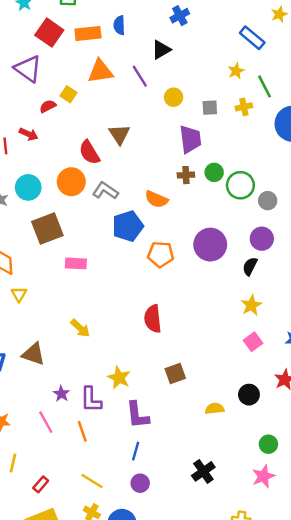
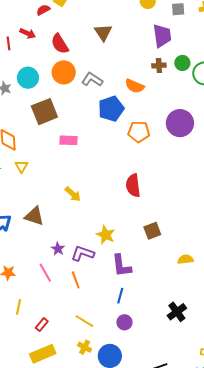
red semicircle: (89, 152) -> (60, 44), moved
purple L-shape: (91, 400) -> (83, 253), turned 110

